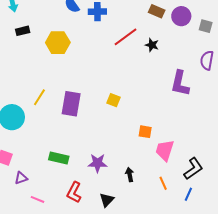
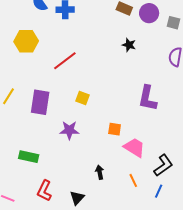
red line: (125, 37) -> (65, 61), moved
black star: (152, 45) -> (129, 45), moved
purple L-shape: (180, 83) -> (148, 98), moved
pink trapezoid: (165, 150) -> (134, 147), turned 105
purple star: (98, 163) -> (69, 130), moved

